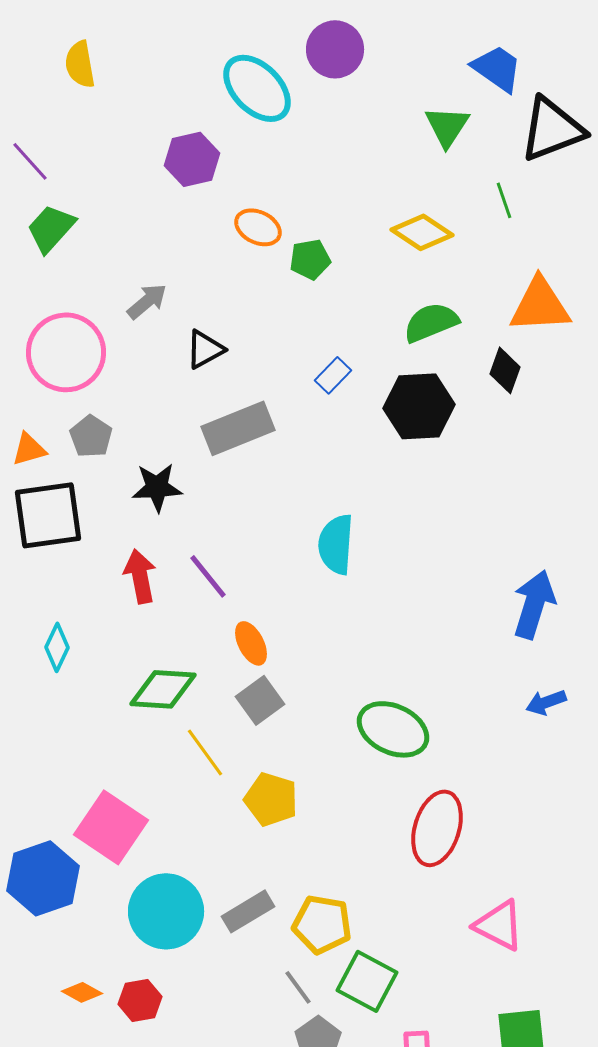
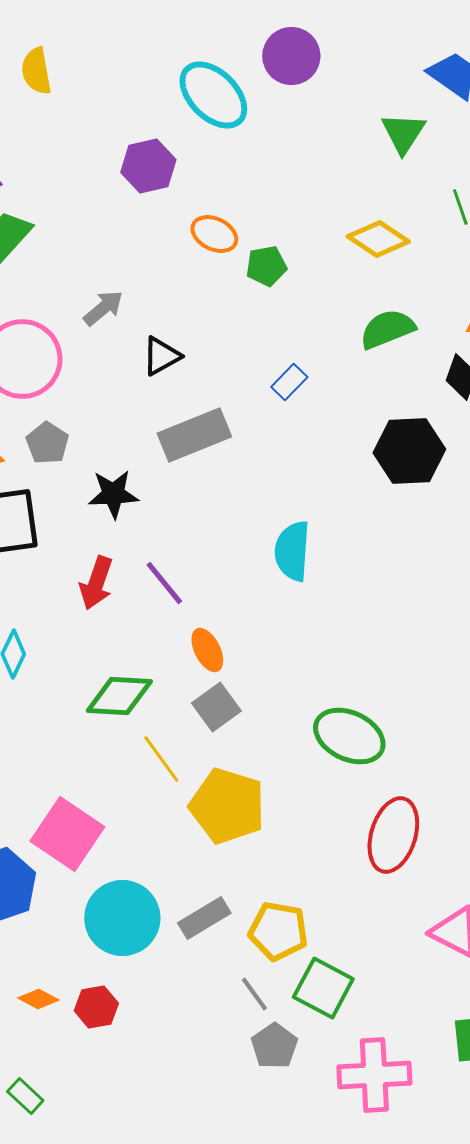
black hexagon: (419, 406) -> (409, 451), moved
red arrow: (140, 576) -> (96, 583), turned -150
yellow pentagon: (271, 799) -> (227, 806), size x1.4

